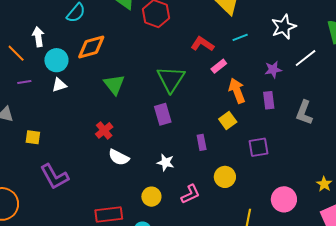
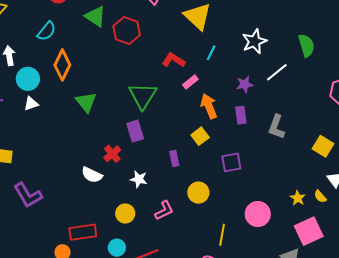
cyan line: (240, 37) -> (211, 53), turned -42
orange diamond: (91, 47) -> (62, 65), turned -48
red cross: (104, 130) -> (112, 154), moved

